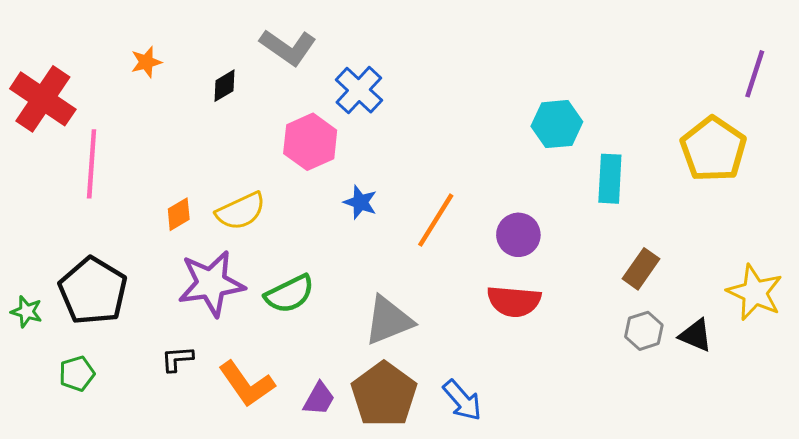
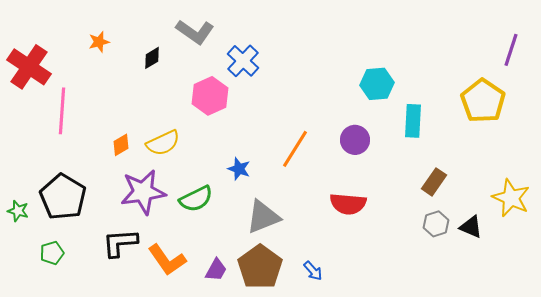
blue star: (360, 202) -> (239, 169), moved
purple circle: (518, 235) -> (355, 140), moved
black L-shape: (177, 359) -> (120, 243), size x1.6
blue arrow: (462, 400) -> (313, 271), size x0.7

